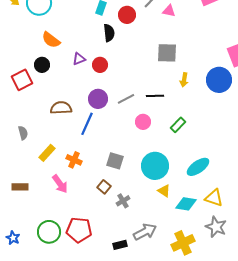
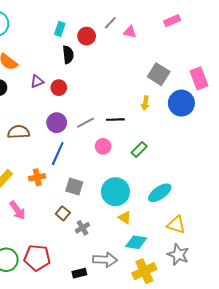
gray square: (167, 53) -> (159, 74), moved, turned 30
blue line: (87, 124) -> (58, 154), moved
orange cross: (74, 160) -> (37, 177), moved, turned -35
cyan diamond: (186, 204) -> (136, 242), moved
gray arrow: (145, 232) -> (105, 260), turned 30

